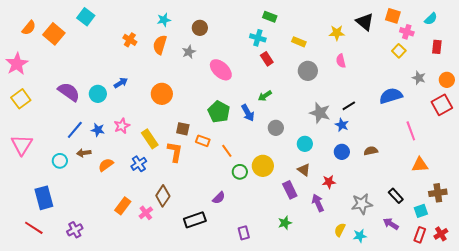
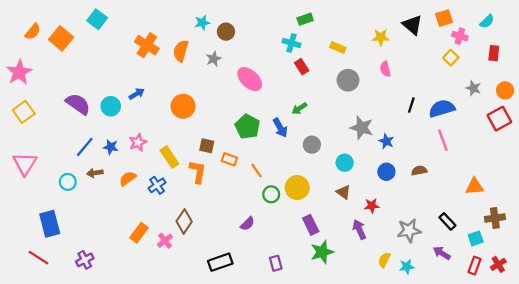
orange square: (393, 16) -> (444, 18), turned -35
green rectangle: (270, 17) -> (305, 19), turned -40
cyan star: (164, 20) -> (202, 23), moved
orange cross: (130, 40) -> (147, 45), size x1.5
black line: (349, 106) -> (411, 105), moved, turned -40
pink line: (411, 131) -> (443, 140), moved
orange semicircle: (106, 165) -> (128, 179), moved
purple rectangle: (290, 190) -> (311, 225), moved
black rectangle: (195, 220) -> (220, 262), moved
green star: (285, 223) -> (322, 252), size x1.5

